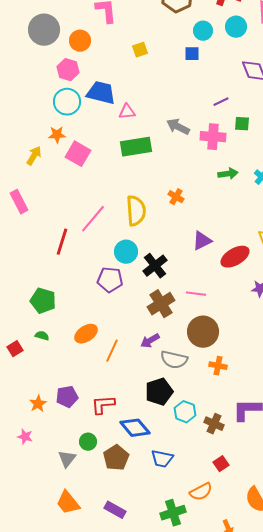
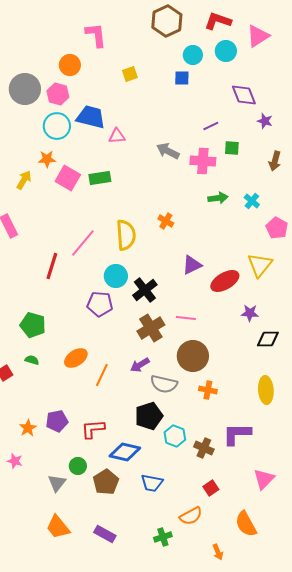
gray circle: (44, 30) -> (25, 89), moved
green rectangle: (136, 147) -> (100, 178), moved, size x0.7
blue diamond: (135, 428) -> (125, 452), turned -36
green cross: (173, 513) -> (163, 537), size x0.7

